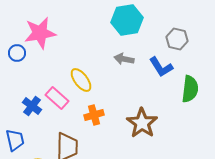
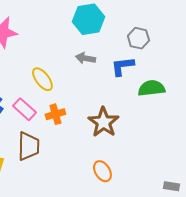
blue L-shape: (161, 67) -> (122, 66), turned 115
green semicircle: (190, 89) -> (151, 88), turned -104
pink rectangle: (57, 98) -> (24, 109), moved

